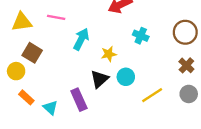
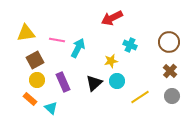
pink line: (56, 17) -> (57, 40), moved
brown square: (32, 53) -> (35, 60), turned 30
yellow star: (109, 54) -> (111, 61), moved
yellow circle: (16, 71) -> (37, 80), moved
purple rectangle: (79, 100) -> (63, 82), moved

